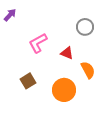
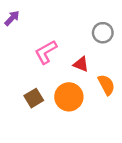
orange circle: (64, 90) -> (69, 97), moved

